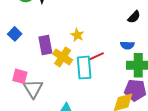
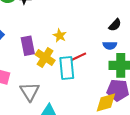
black semicircle: (134, 17) -> (115, 25), moved
gray triangle: (33, 89) -> (30, 92), moved

